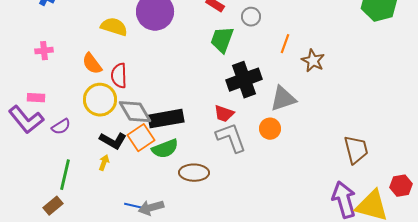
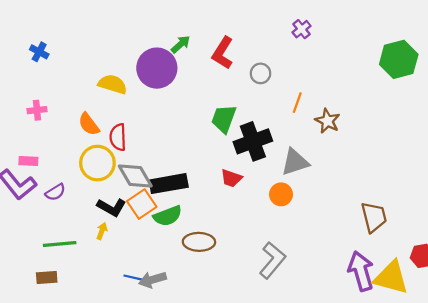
green trapezoid: (222, 40) -> (224, 119), moved
gray L-shape: (231, 138) -> (272, 260), moved, turned 60
green line: (65, 175) -> (60, 244), turned 72
brown rectangle: (53, 206) -> (47, 278), turned 36

